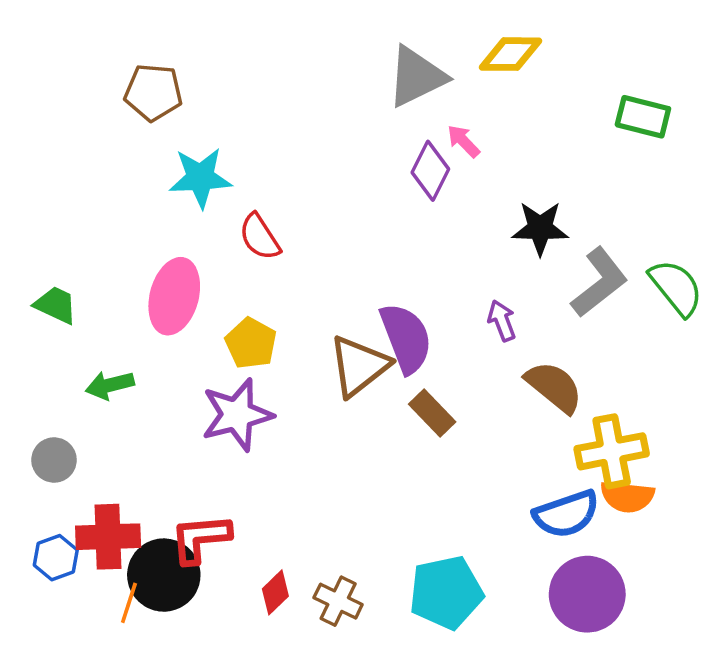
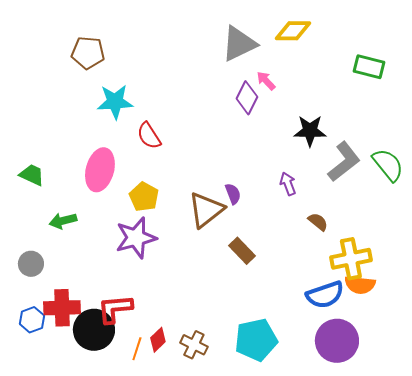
purple semicircle: (406, 338) -> (233, 194), size x0.5
brown semicircle: (554, 387) -> (318, 222), size x0.6
brown rectangle: (432, 413) -> (242, 251), moved
orange line: (129, 603) -> (137, 349), moved

